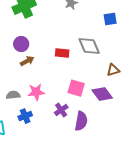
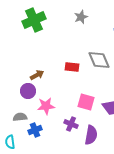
purple circle: (21, 44) -> (28, 91), moved
gray semicircle: (13, 95) -> (20, 117), moved
purple cross: (61, 110) -> (71, 124), turned -32

